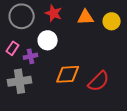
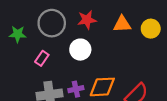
red star: (54, 13) -> (87, 20), turned -30
purple cross: (31, 56) -> (76, 89), moved

